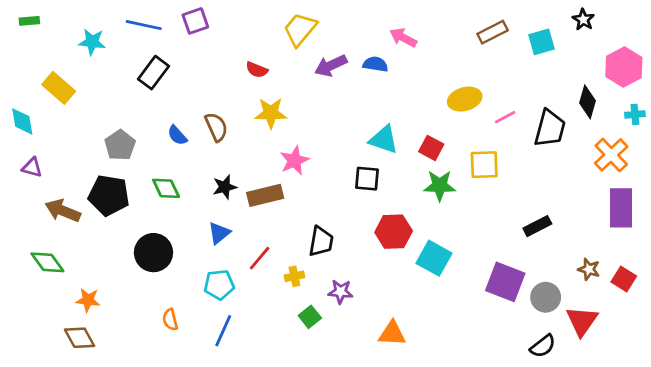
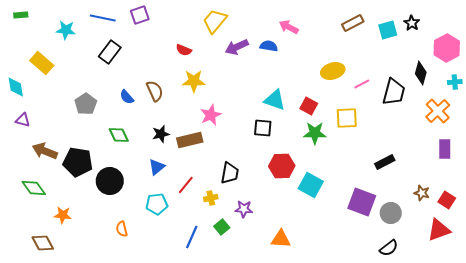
black star: (583, 20) -> (412, 23), moved
black pentagon: (109, 195) -> (78, 162), moved
purple rectangle: (621, 208) -> (445, 149), size x0.7
red triangle: (582, 321) -> (439, 230), moved, turned 35
blue line: (223, 331) -> (192, 237), moved
brown diamond: (80, 338) -> (43, 243), moved

